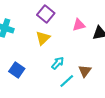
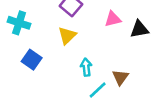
cyan arrow: (58, 63) -> (86, 67), turned -48
blue square: (17, 70) -> (32, 60), moved

